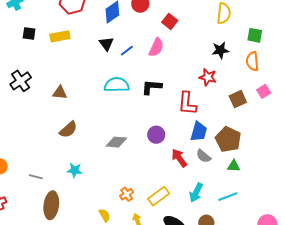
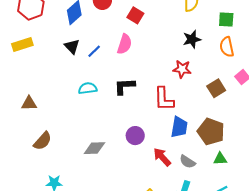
cyan semicircle: (117, 85) -> (88, 88), size x0.7
gray semicircle: (203, 156) -> (187, 162), moved

